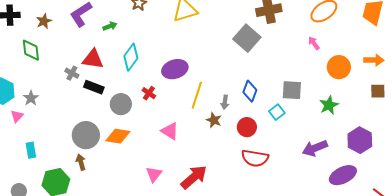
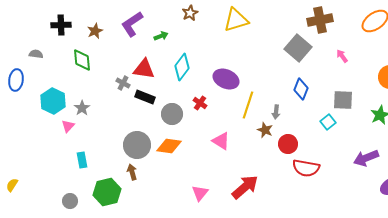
pink arrow: (314, 43) -> (342, 56), moved
purple ellipse: (175, 69) -> (226, 79), turned 40
blue diamond: (250, 91) -> (301, 89), moved
red circle: (247, 127) -> (288, 144), moved
pink triangle: (154, 174) -> (200, 193), moved

